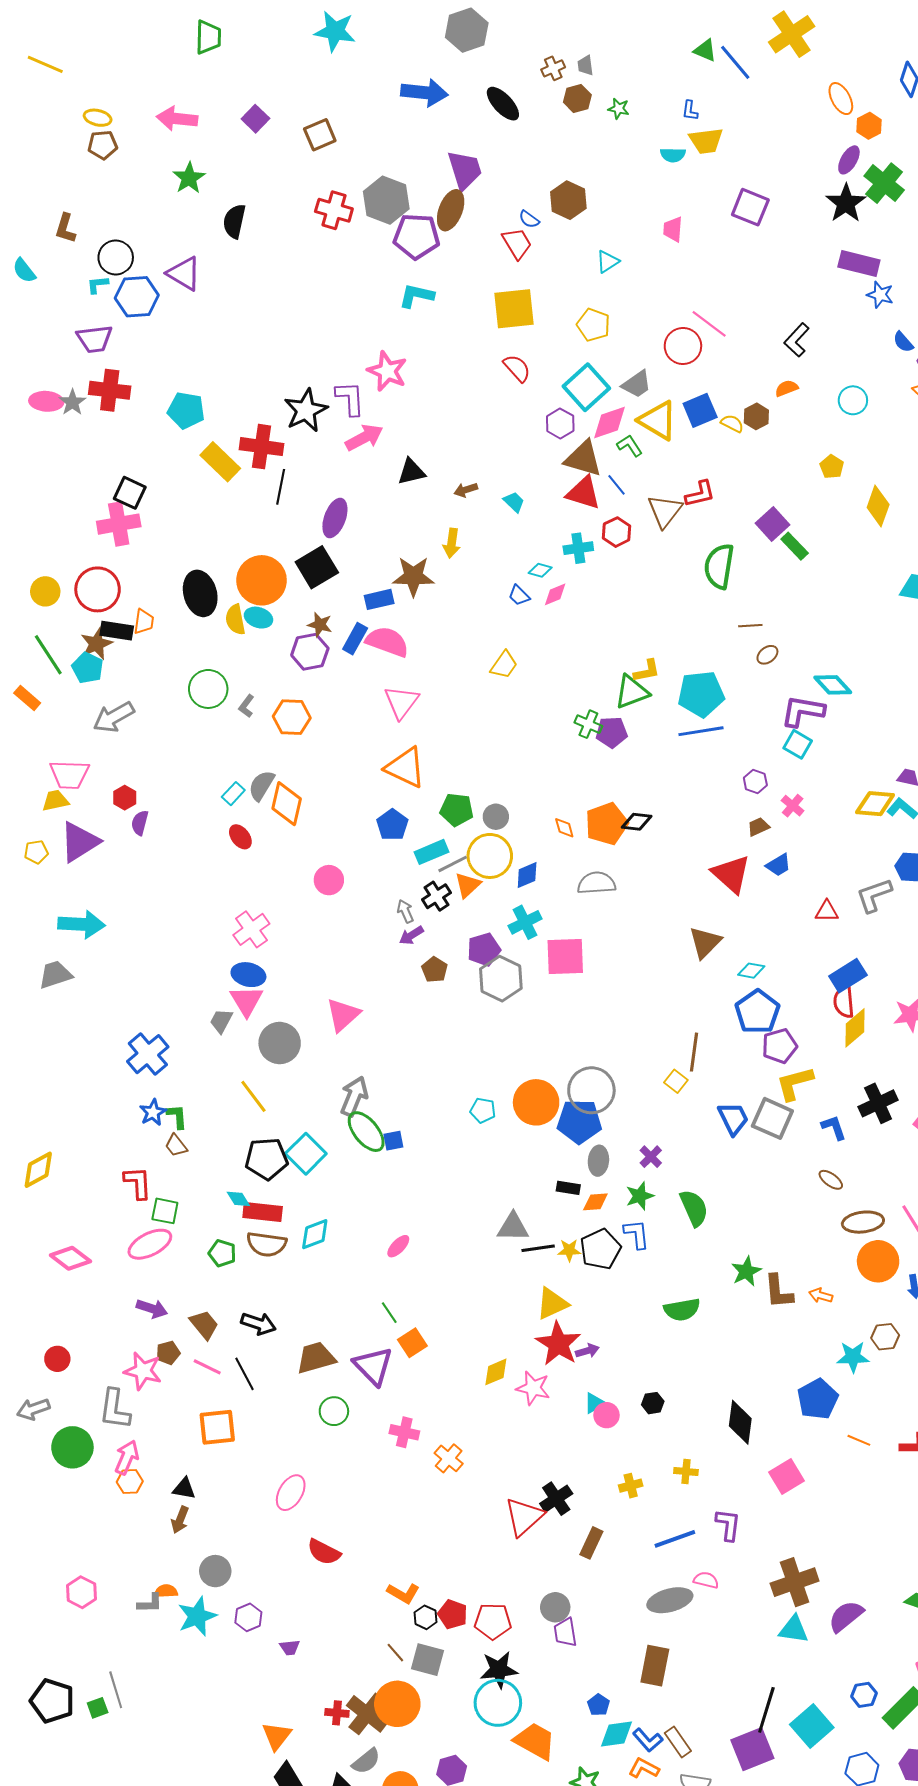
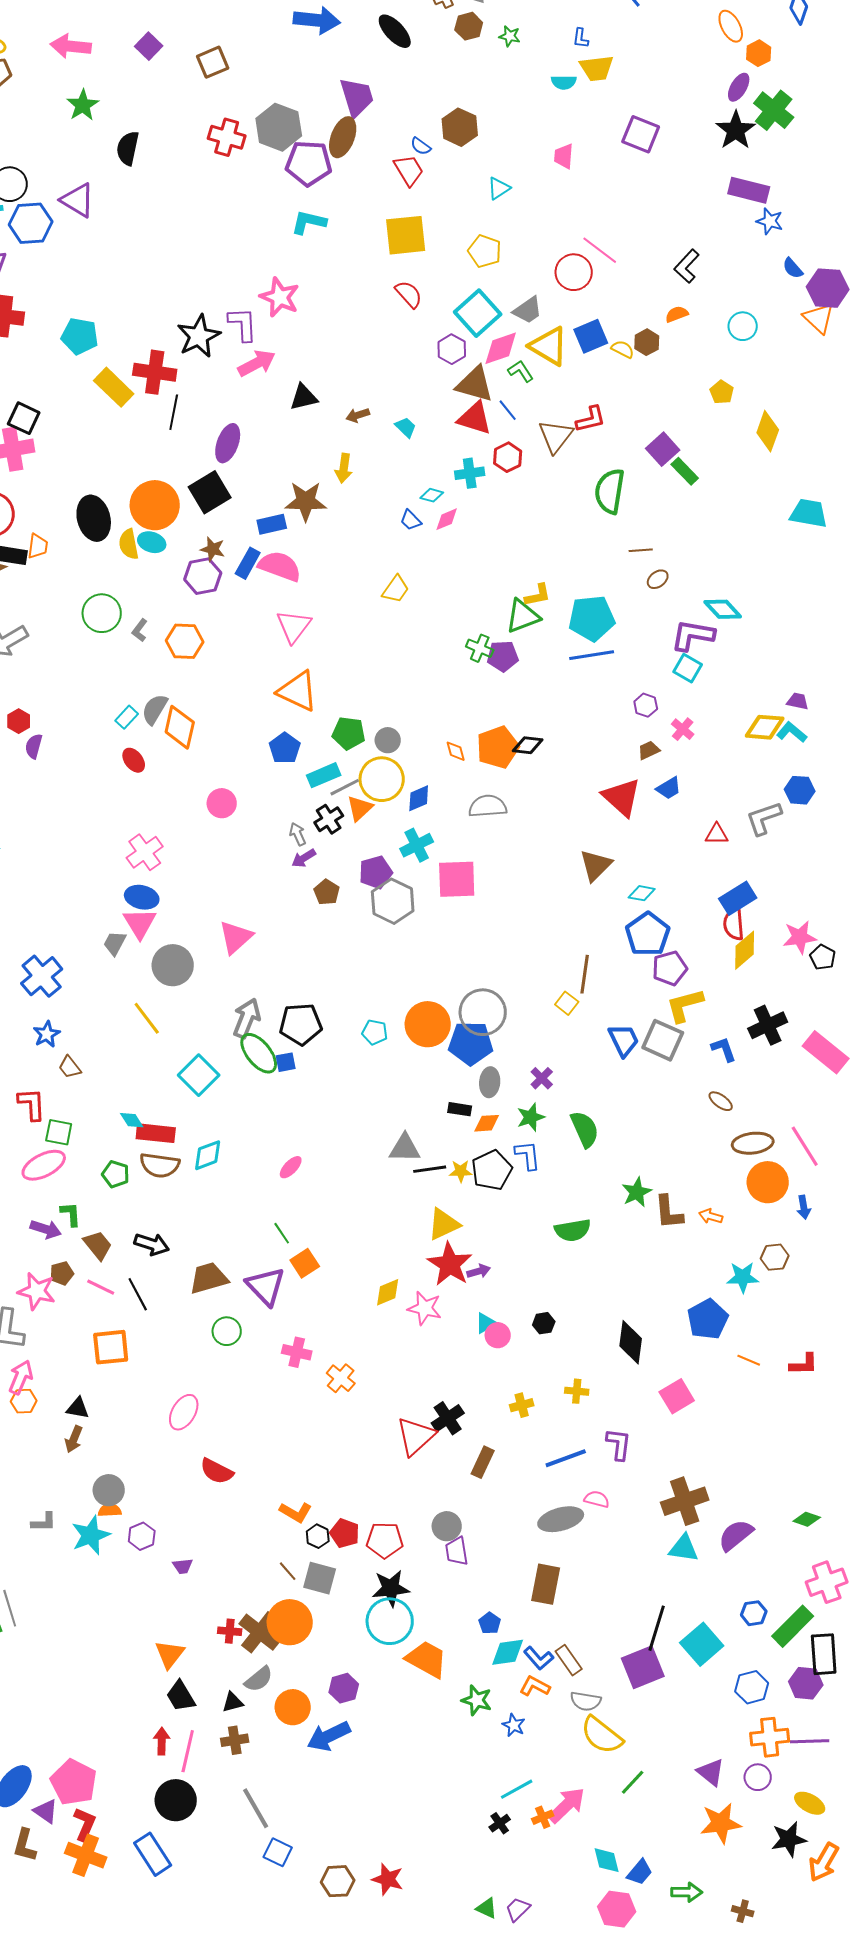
green L-shape: (177, 1116) -> (71, 1214), moved
black pentagon: (267, 1159) -> (301, 1024), moved
orange semicircle: (166, 1591) -> (110, 1510), moved

